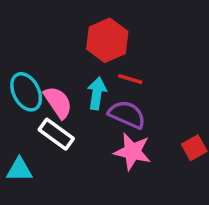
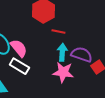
cyan arrow: (97, 93) -> (62, 52), moved
purple semicircle: (127, 114) -> (82, 54), moved

